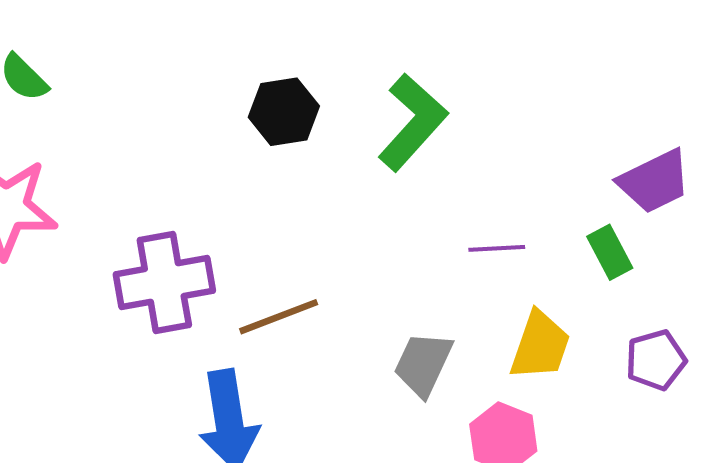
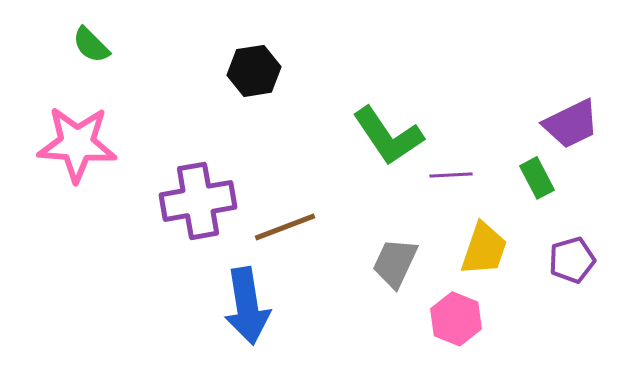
black hexagon: (284, 112) -> (254, 71), moved
green L-shape: (413, 122) -> (388, 136), moved, turned 104

